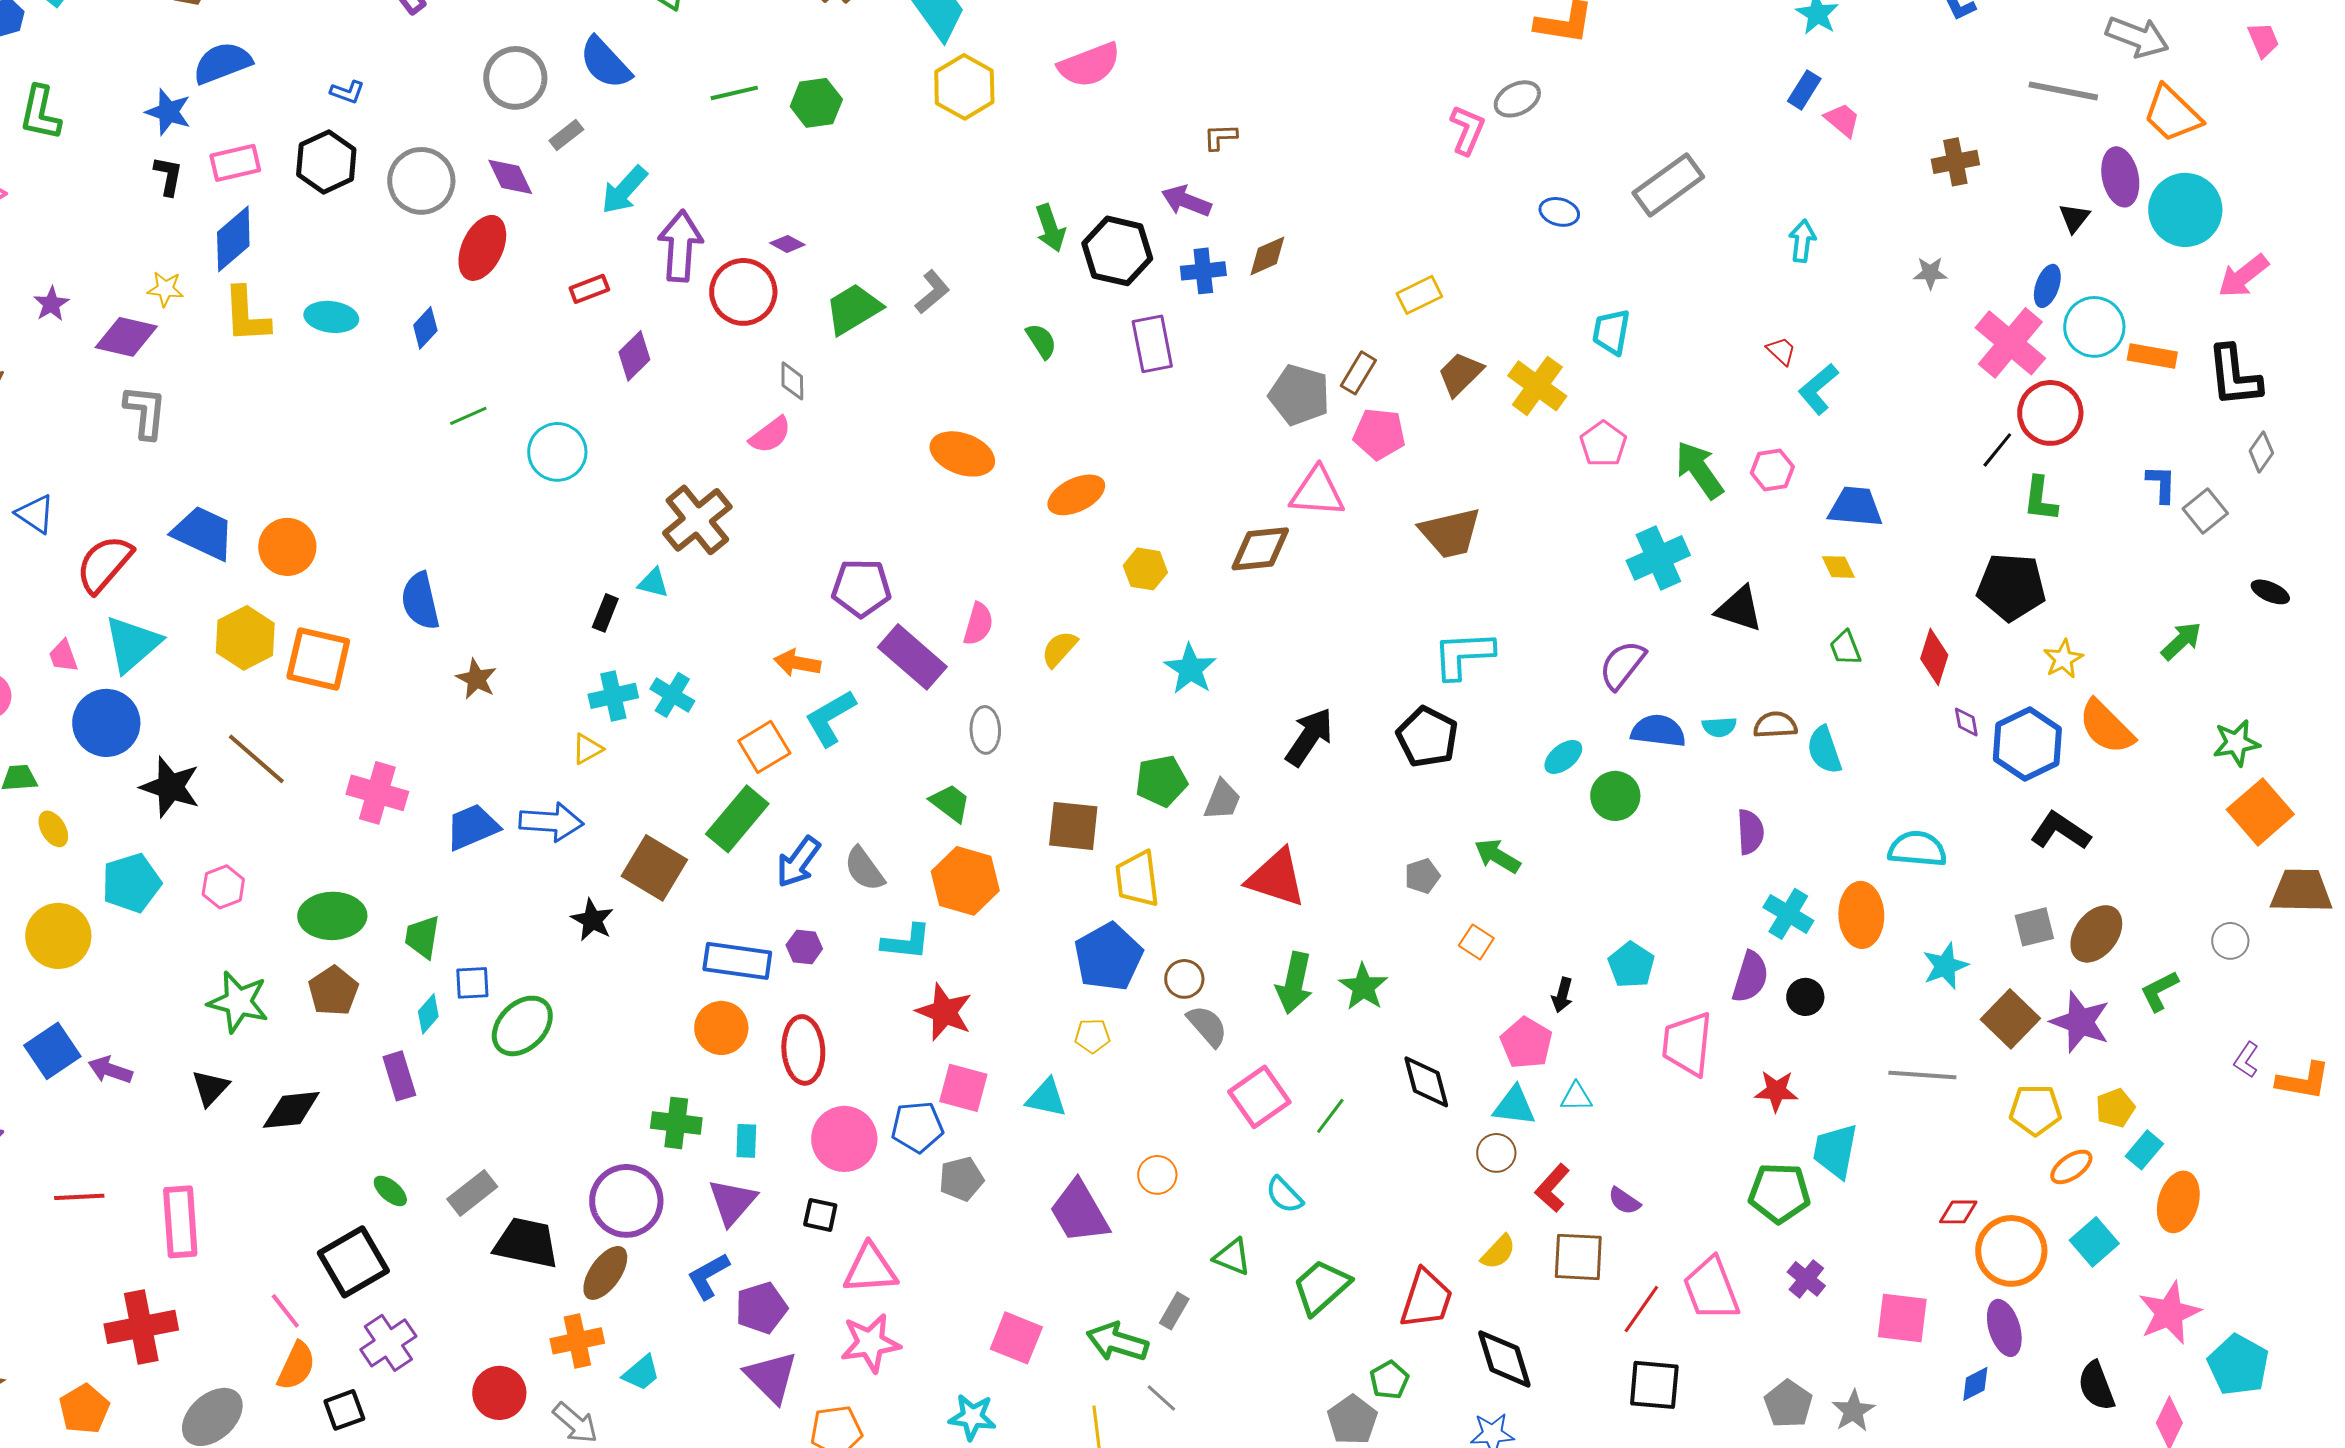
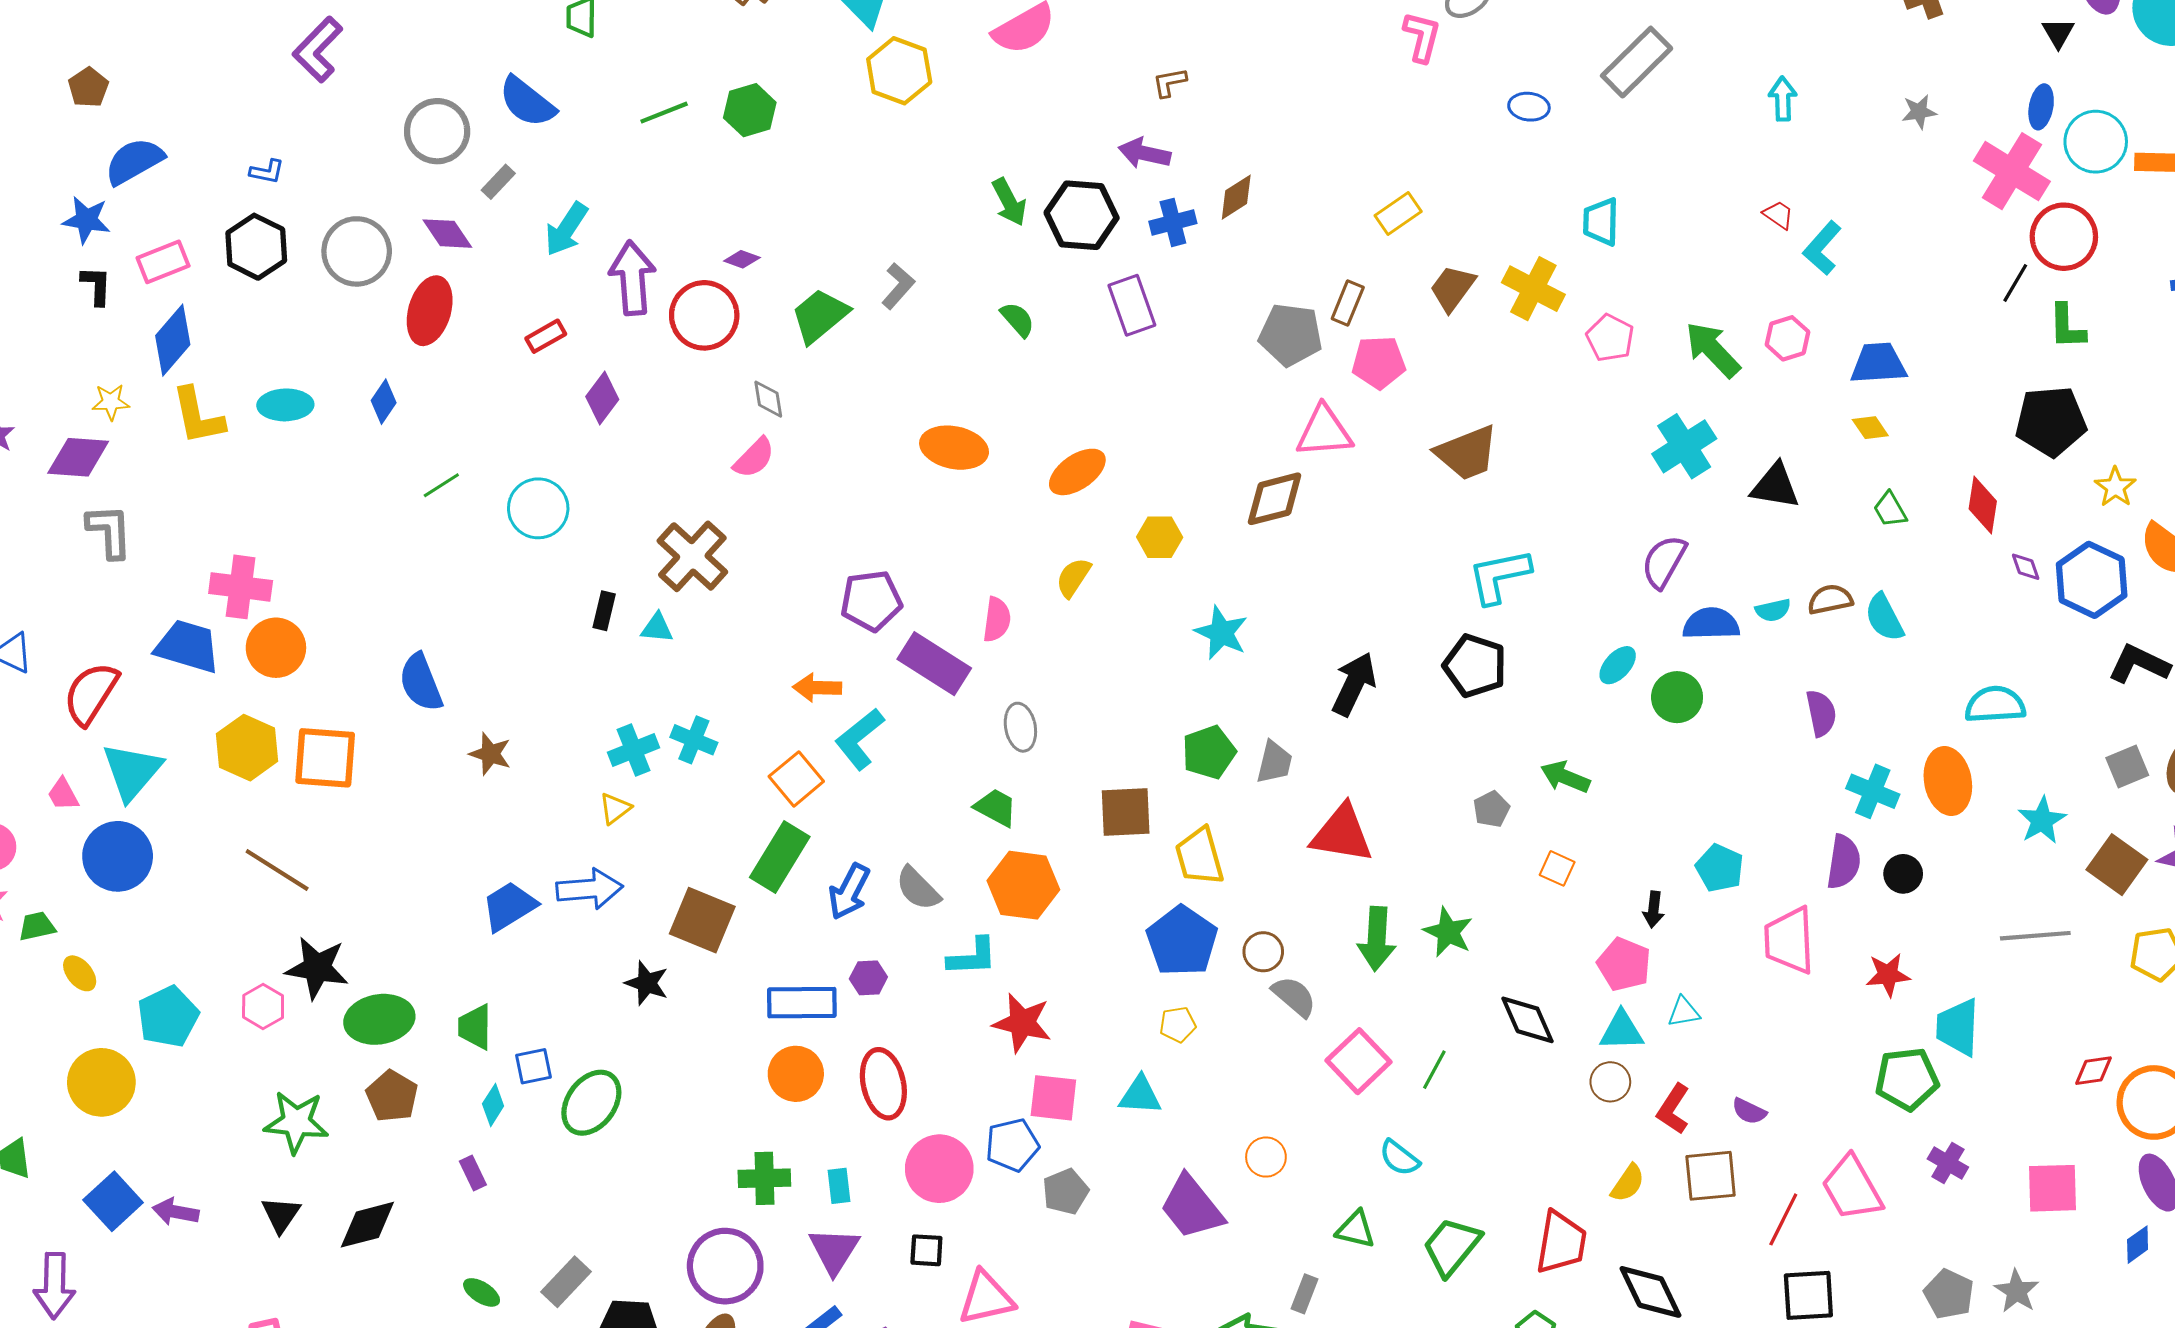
black rectangle: (605, 613) -> (604, 611), moved
yellow semicircle: (1059, 649) -> (1073, 577), moved
black star: (170, 787) -> (317, 968), moved
pink cross: (377, 793) -> (241, 587), moved
purple rectangle: (399, 1076) -> (473, 1173), size x0.7

